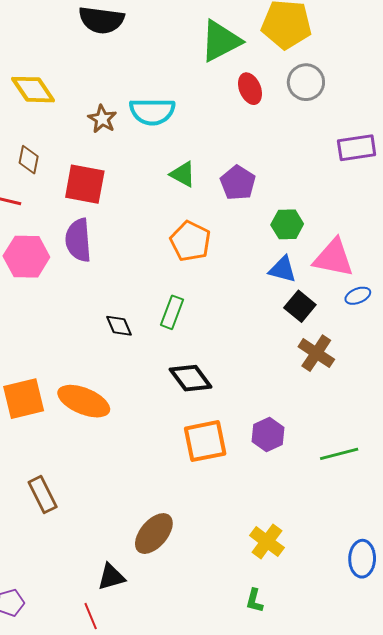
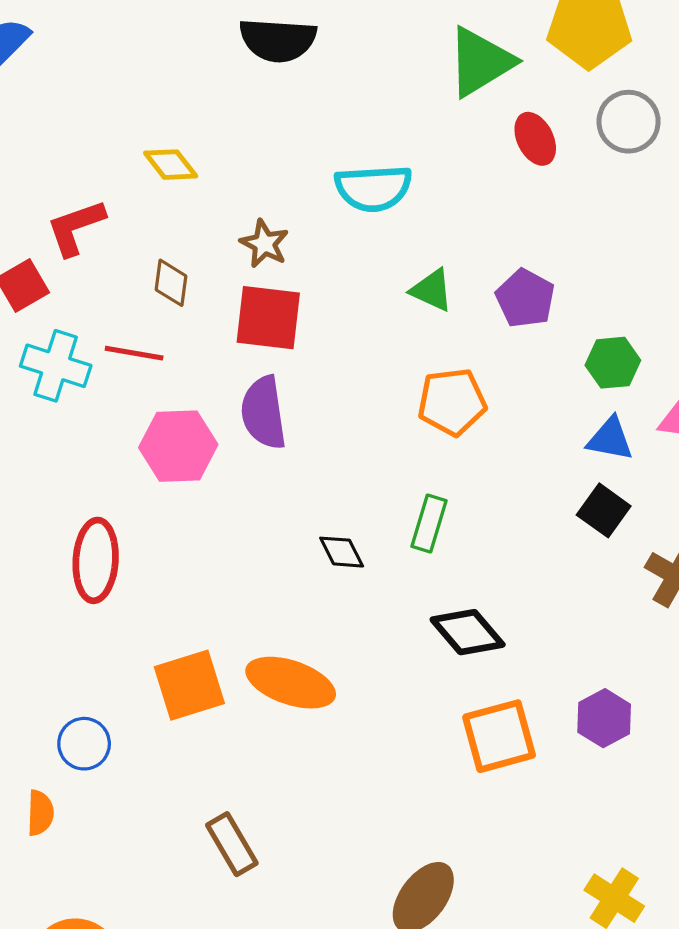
yellow diamond: (33, 90) -> (171, 165), size x0.7
brown star: (102, 119) -> (264, 244), moved
orange pentagon: (190, 241) -> (452, 402), turned -30
black square: (300, 306) -> (604, 510), moved

